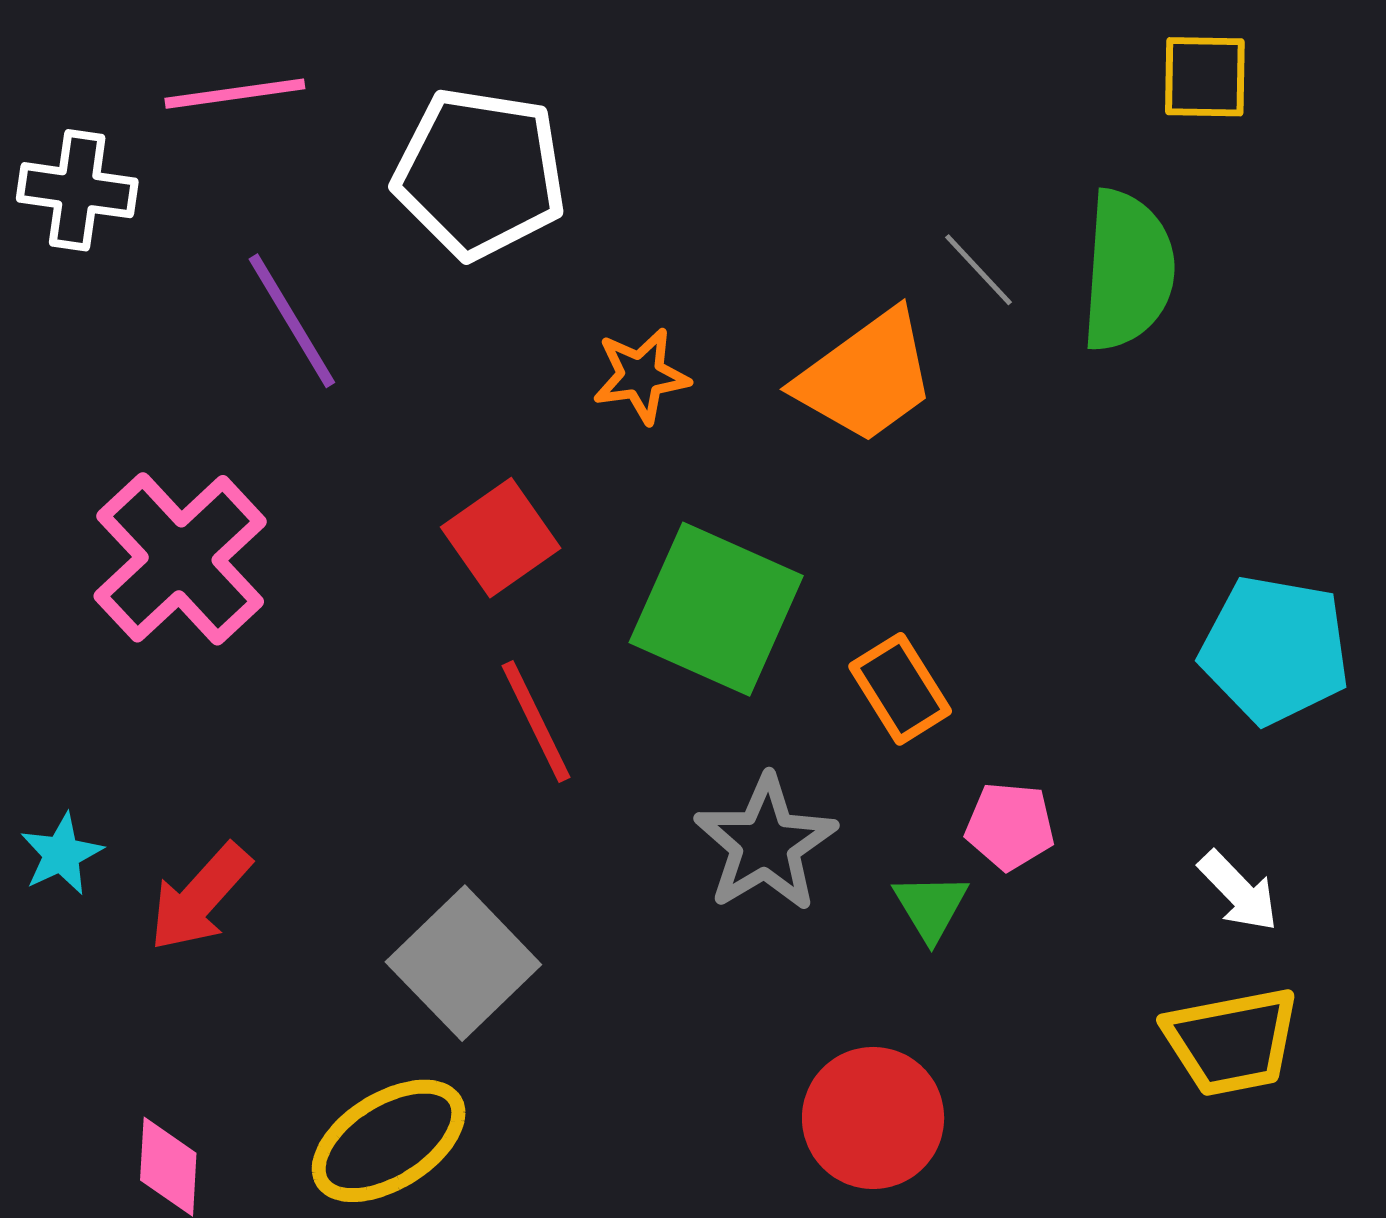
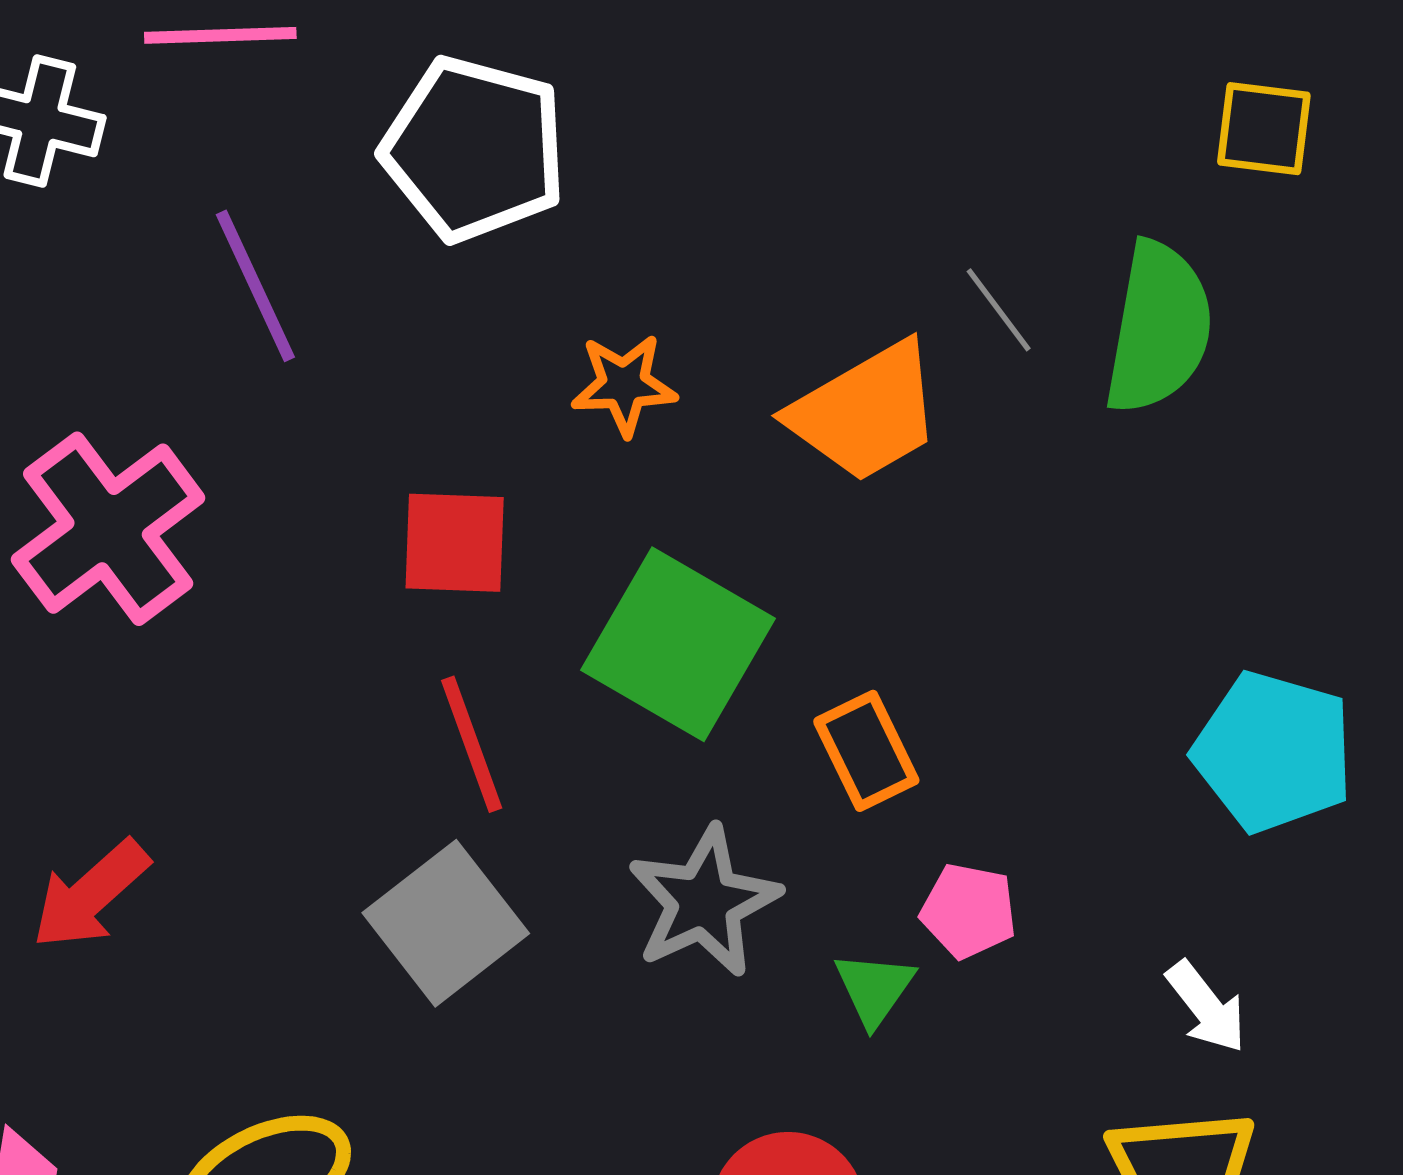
red square: (501, 538) -> (455, 543), turned 31
gray square: (463, 963) -> (446, 923), moved

